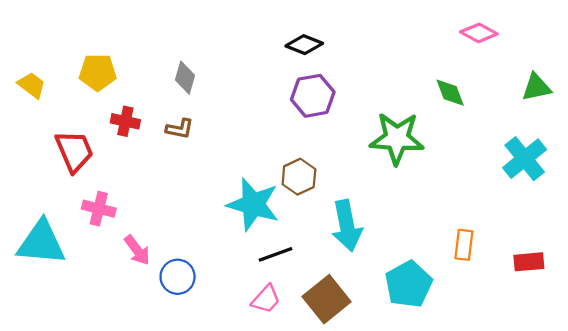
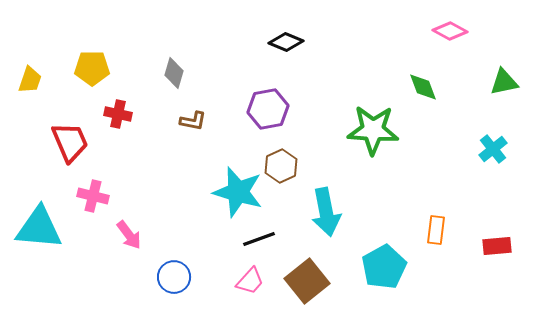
yellow trapezoid: (32, 85) -> (30, 80), turned 72
purple hexagon: (313, 96) -> (268, 109), moved
brown L-shape: (180, 129) -> (193, 121), moved
cyan cross: (525, 159) -> (493, 149), size x0.7
blue circle: (178, 277) -> (174, 277), moved

